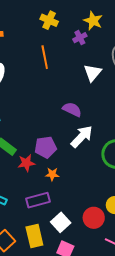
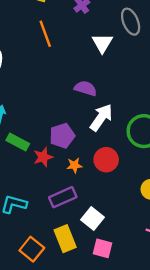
red circle: (94, 218) -> (106, 160), moved

